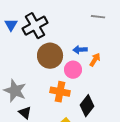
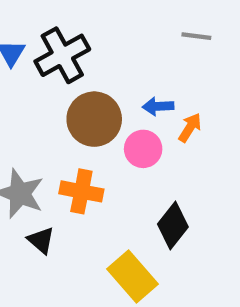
orange cross: (60, 92) -> (81, 191), moved

